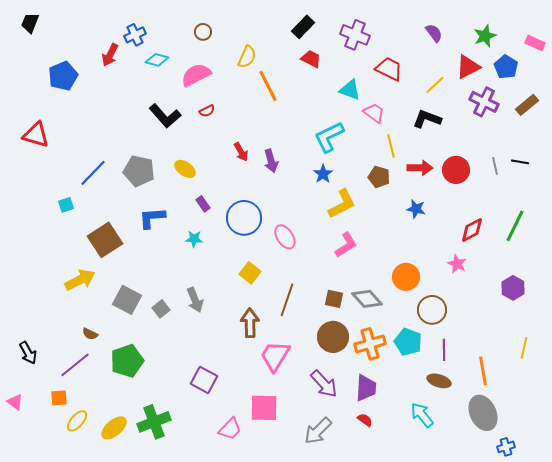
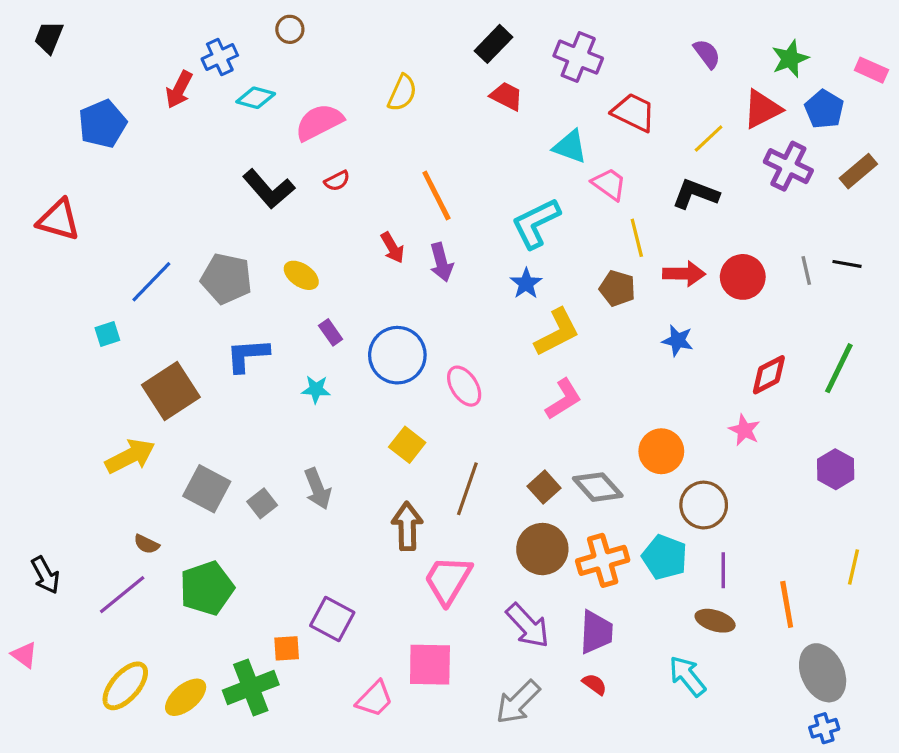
brown circle: (203, 32) -> (290, 29), moved
orange line: (268, 86) -> (436, 195), moved
brown square: (334, 299) -> (544, 487), turned 36
orange square: (59, 398) -> (287, 648), moved
gray ellipse: (483, 413) -> (823, 673), moved
yellow ellipse: (77, 421) -> (125, 686), size x1.4

